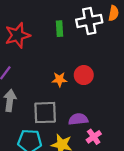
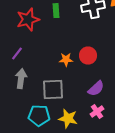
green rectangle: (59, 29) -> (56, 11), moved
purple semicircle: (78, 119) -> (96, 89), moved, turned 144

